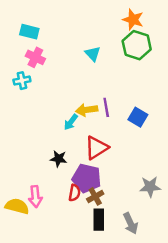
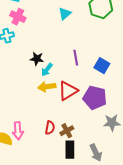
cyan triangle: (93, 54) -> (65, 14), turned 32
yellow arrow: (87, 110) -> (47, 87), moved
black star: (59, 159) -> (37, 59), moved
purple pentagon: (87, 178) -> (95, 98), moved

